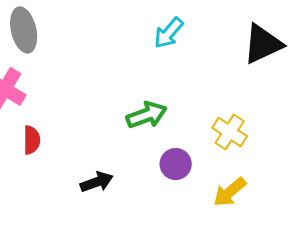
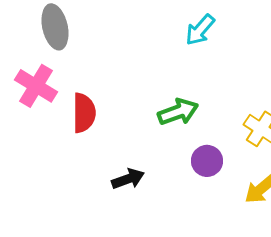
red semicircle: (32, 140) -> (84, 113), moved, size x1.4

